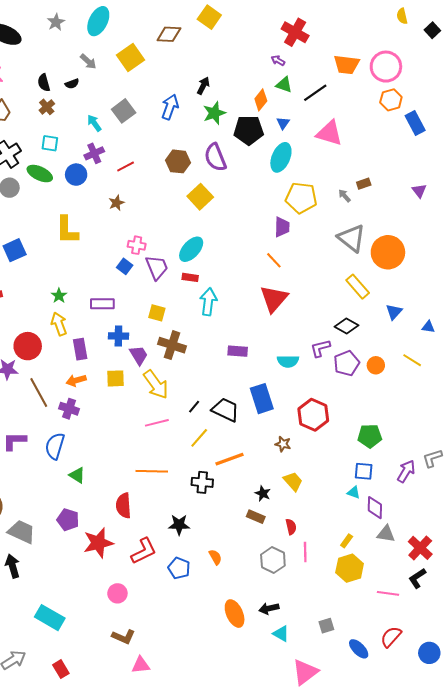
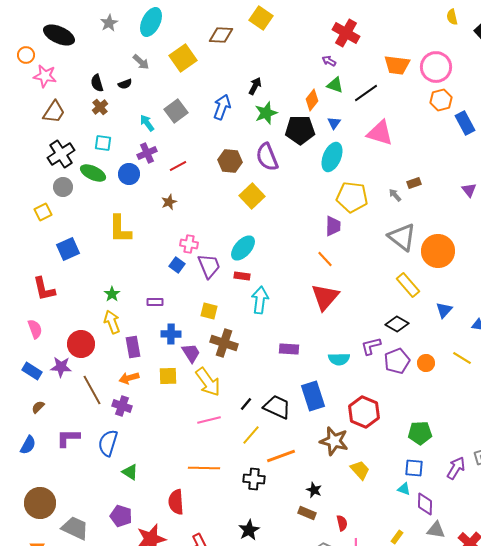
purple rectangle: (102, 304) -> (155, 302), size x0.7
brown star: (283, 444) -> (334, 441), size x1.8
yellow trapezoid: (293, 481) -> (360, 470), moved
black star: (179, 525) -> (249, 530), moved, turned -30

